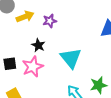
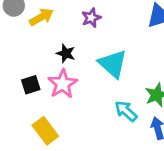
purple star: (50, 21) -> (91, 18), moved

